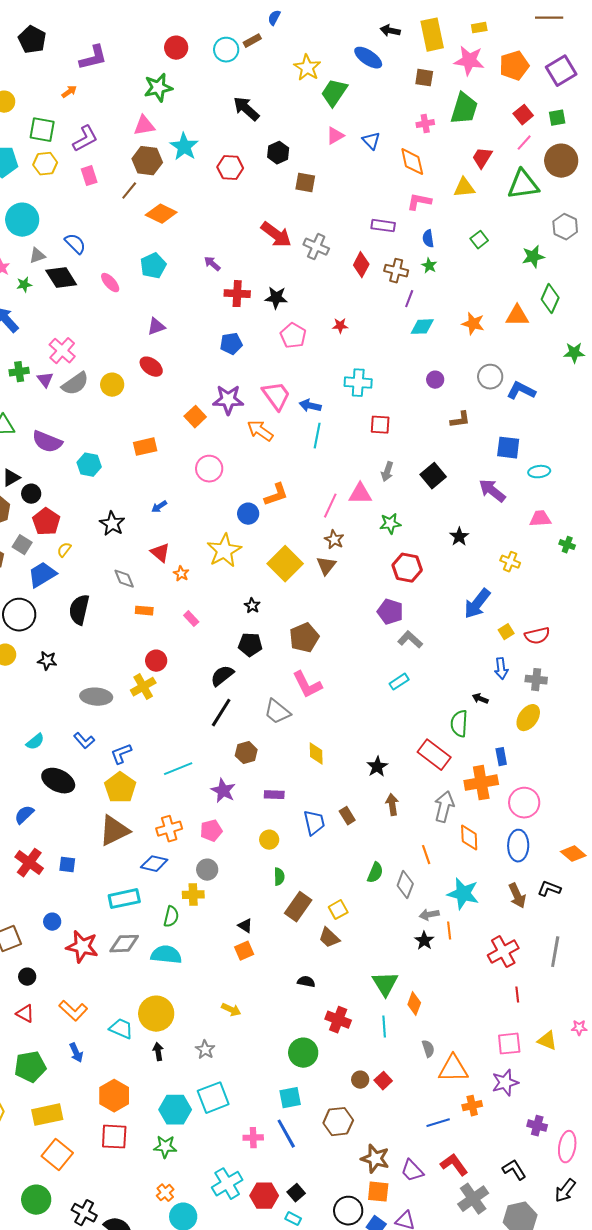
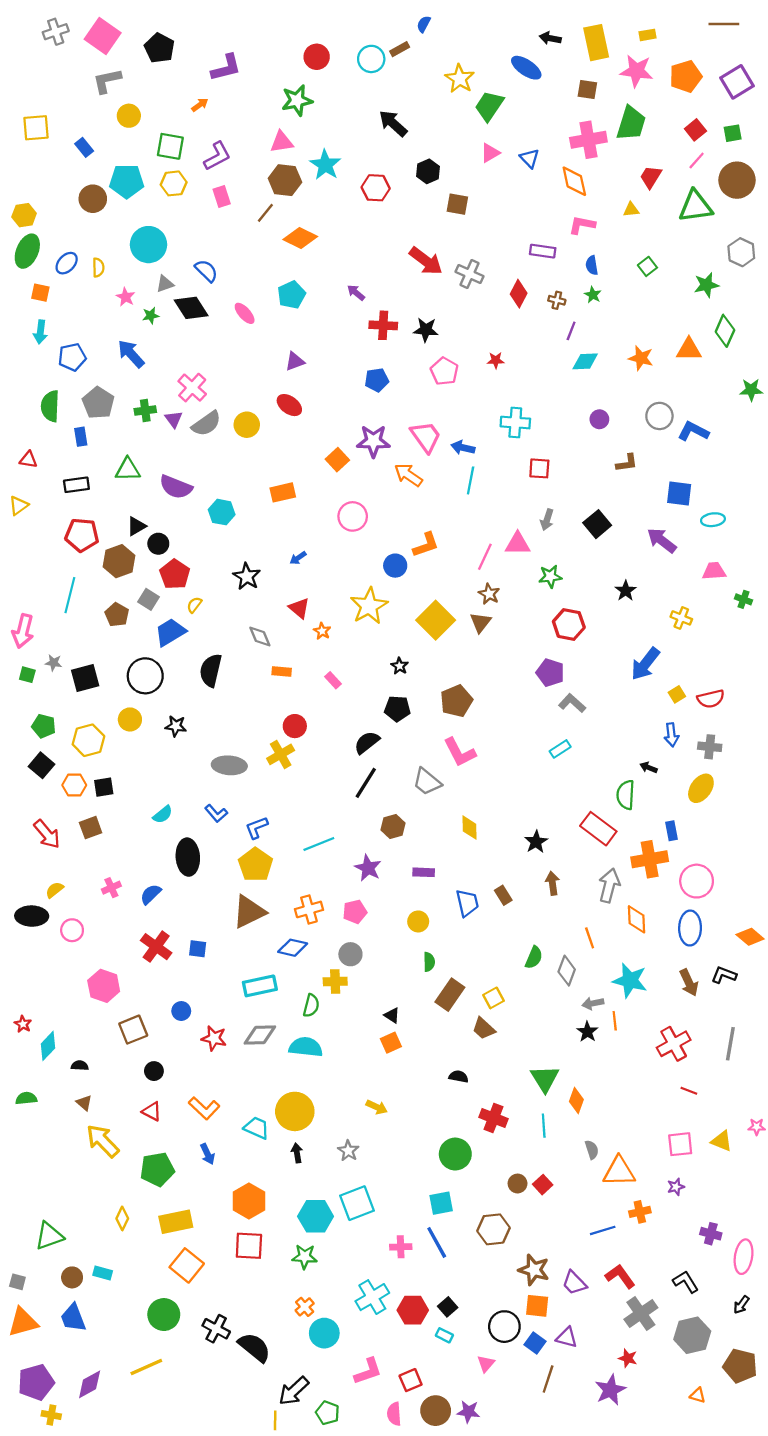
pink cross: (425, 124) -> (588, 140), size x1.8
yellow triangle: (464, 188) -> (631, 210), size x0.7
brown cross: (396, 271) -> (557, 300), size x0.7
black ellipse: (58, 781) -> (188, 857), turned 60
red star: (82, 947) -> (214, 1038), size x0.7
red line: (517, 995) -> (689, 1091), turned -63
purple star: (505, 1083) -> (676, 1187), size x0.6
black arrow: (565, 1191) -> (741, 1305), size x0.7

